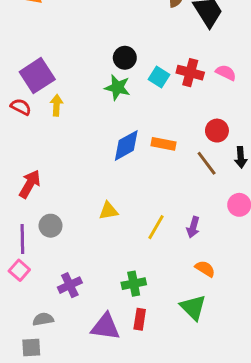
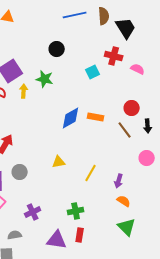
black circle: (125, 58) -> (57, 49), moved
red cross: (190, 73) -> (114, 56), moved
cyan square: (159, 77) -> (93, 72), turned 32
green star: (117, 87) -> (45, 79), moved
purple arrow: (193, 227) -> (119, 181), moved
green triangle: (193, 307) -> (127, 227), moved

